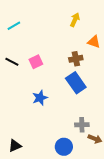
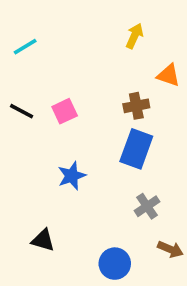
blue rectangle: (76, 83) -> (136, 149), turned 55
gray cross: (82, 125) -> (147, 206), moved, turned -32
black triangle: (15, 146) -> (43, 240), moved, turned 40

